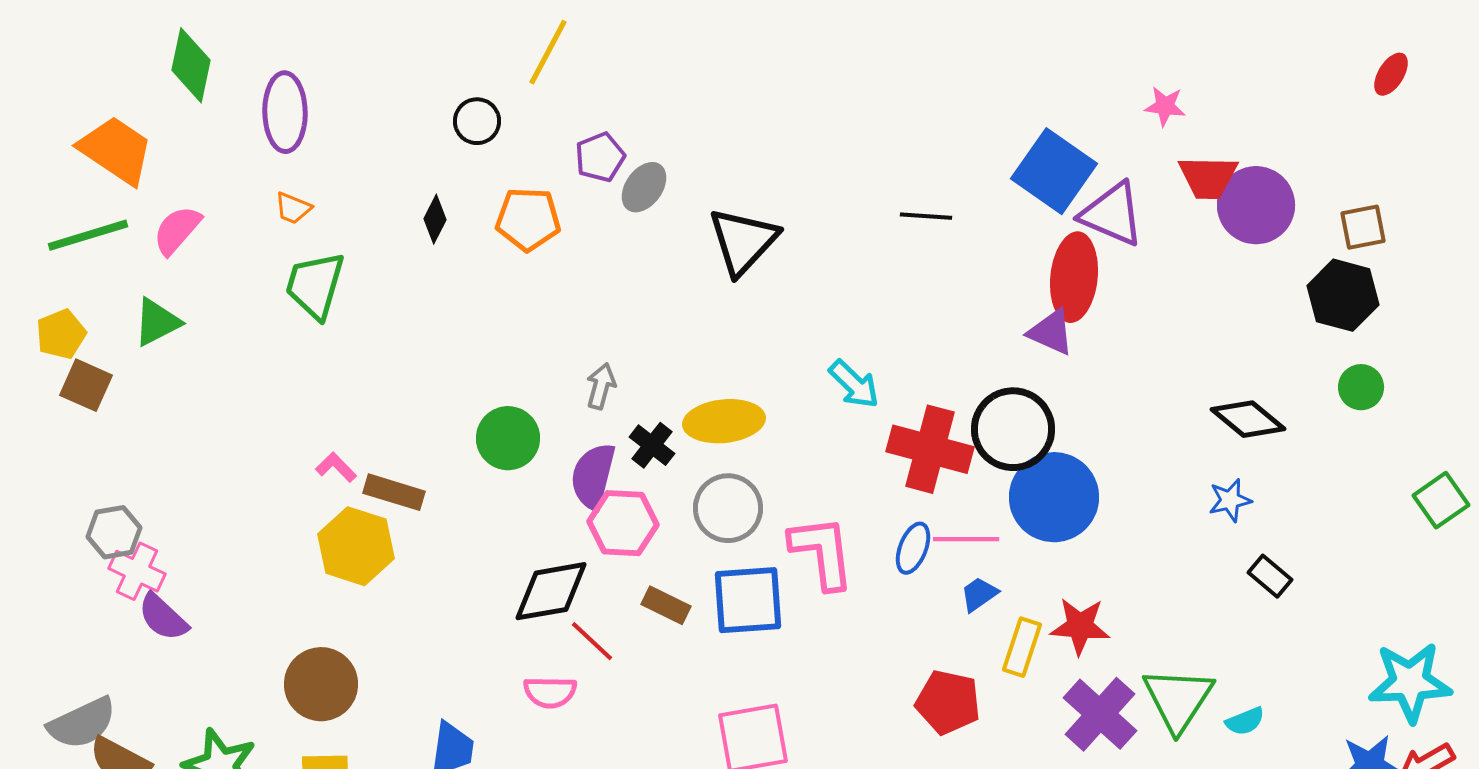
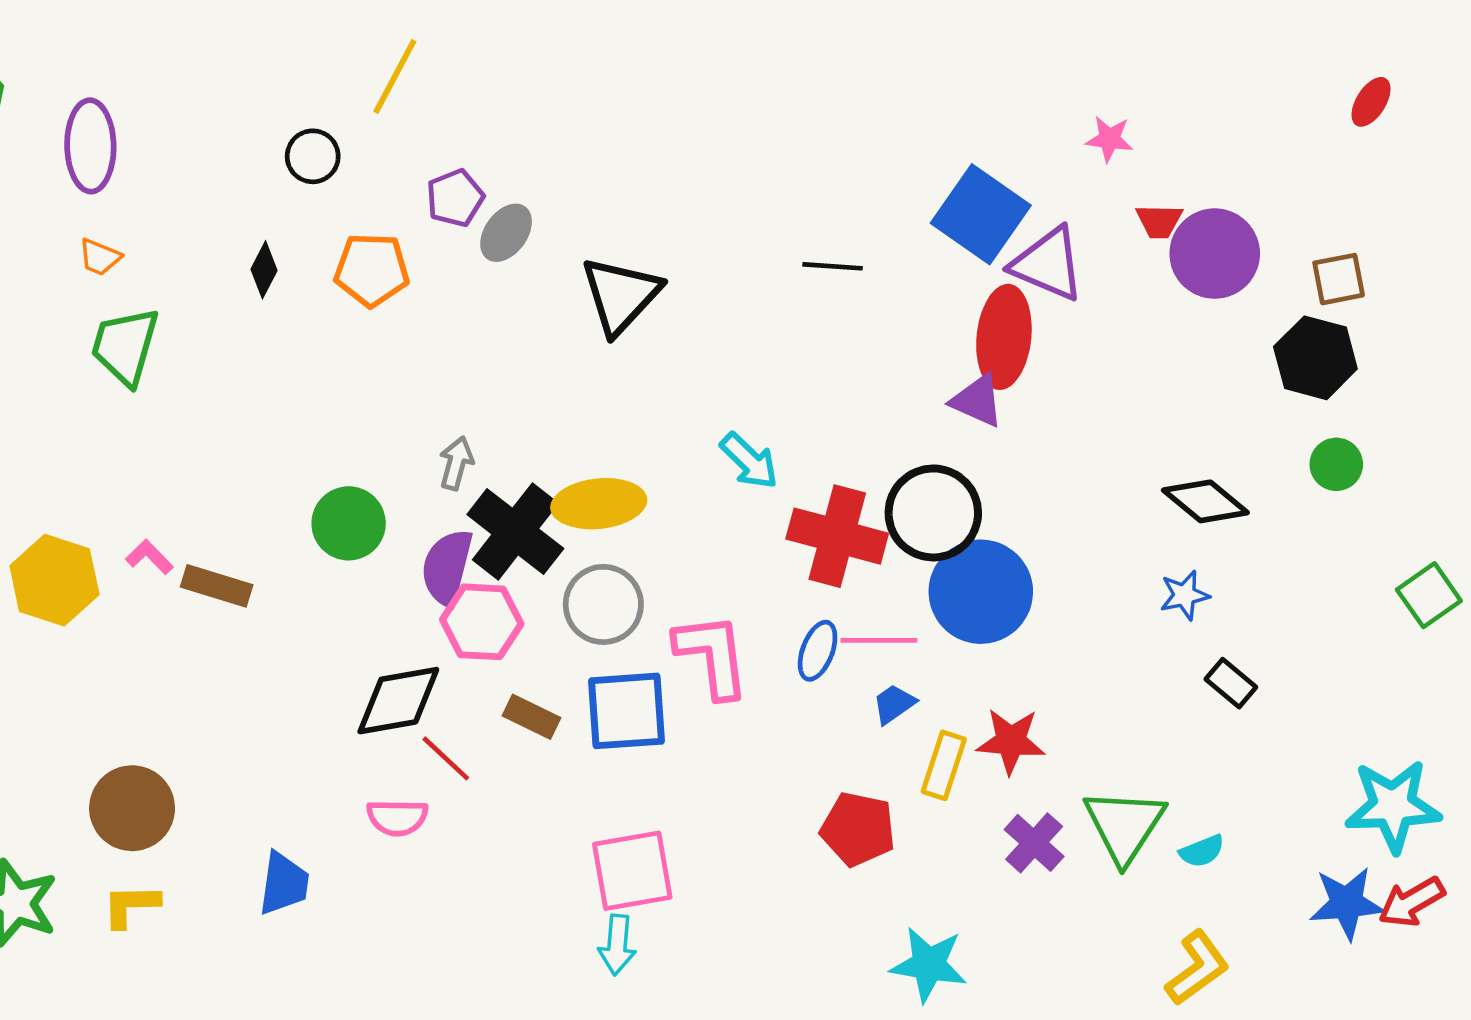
red trapezoid: (1208, 177) -> (1159, 221), size x0.7
black cross: (652, 445) -> (515, 531), size x1.8
yellow hexagon: (356, 546) -> (54, 580), moved
purple cross: (1100, 714) -> (1034, 843), size x0.7

